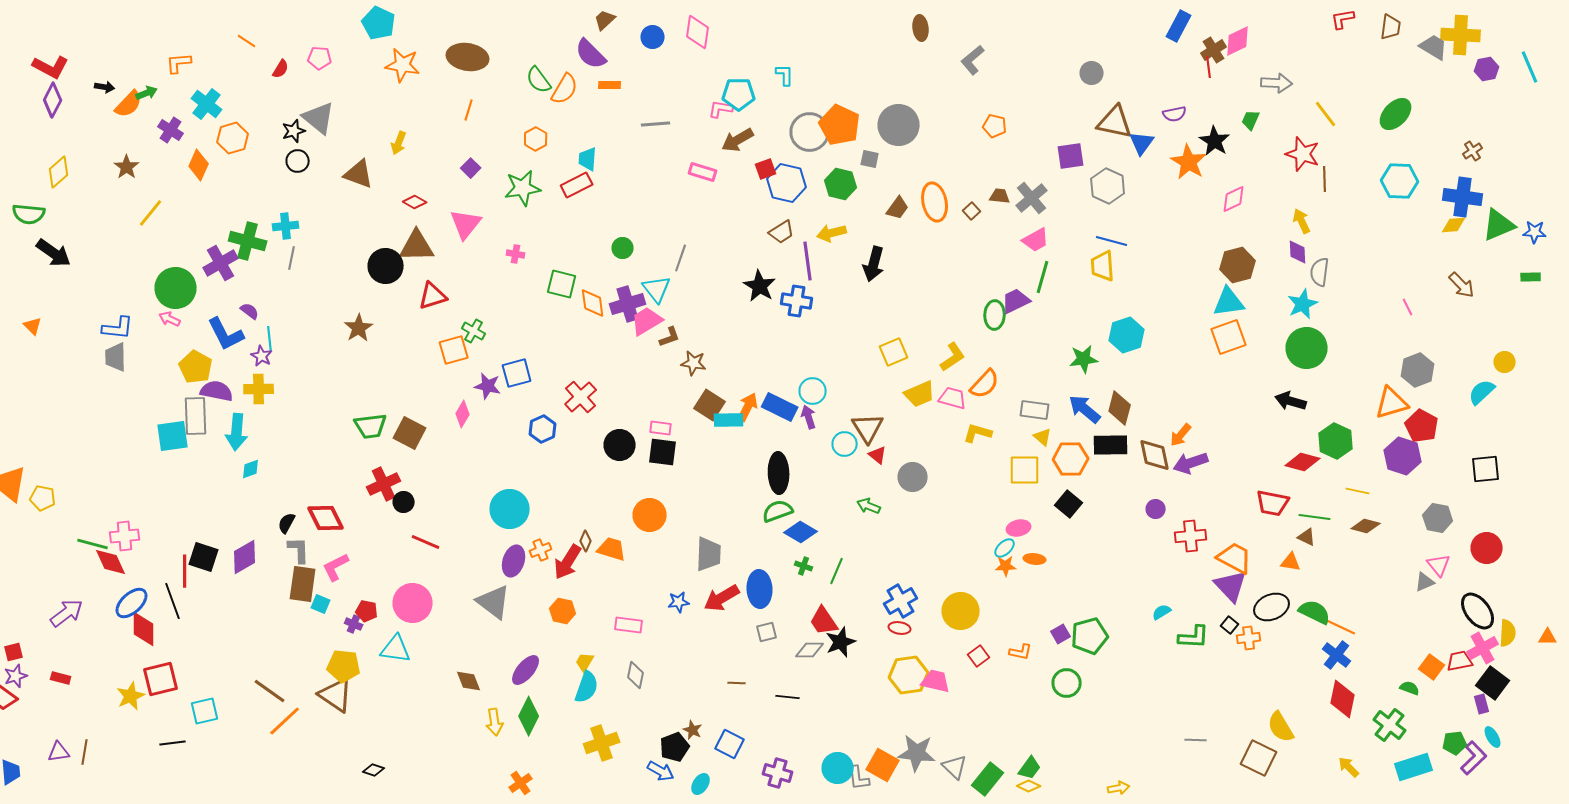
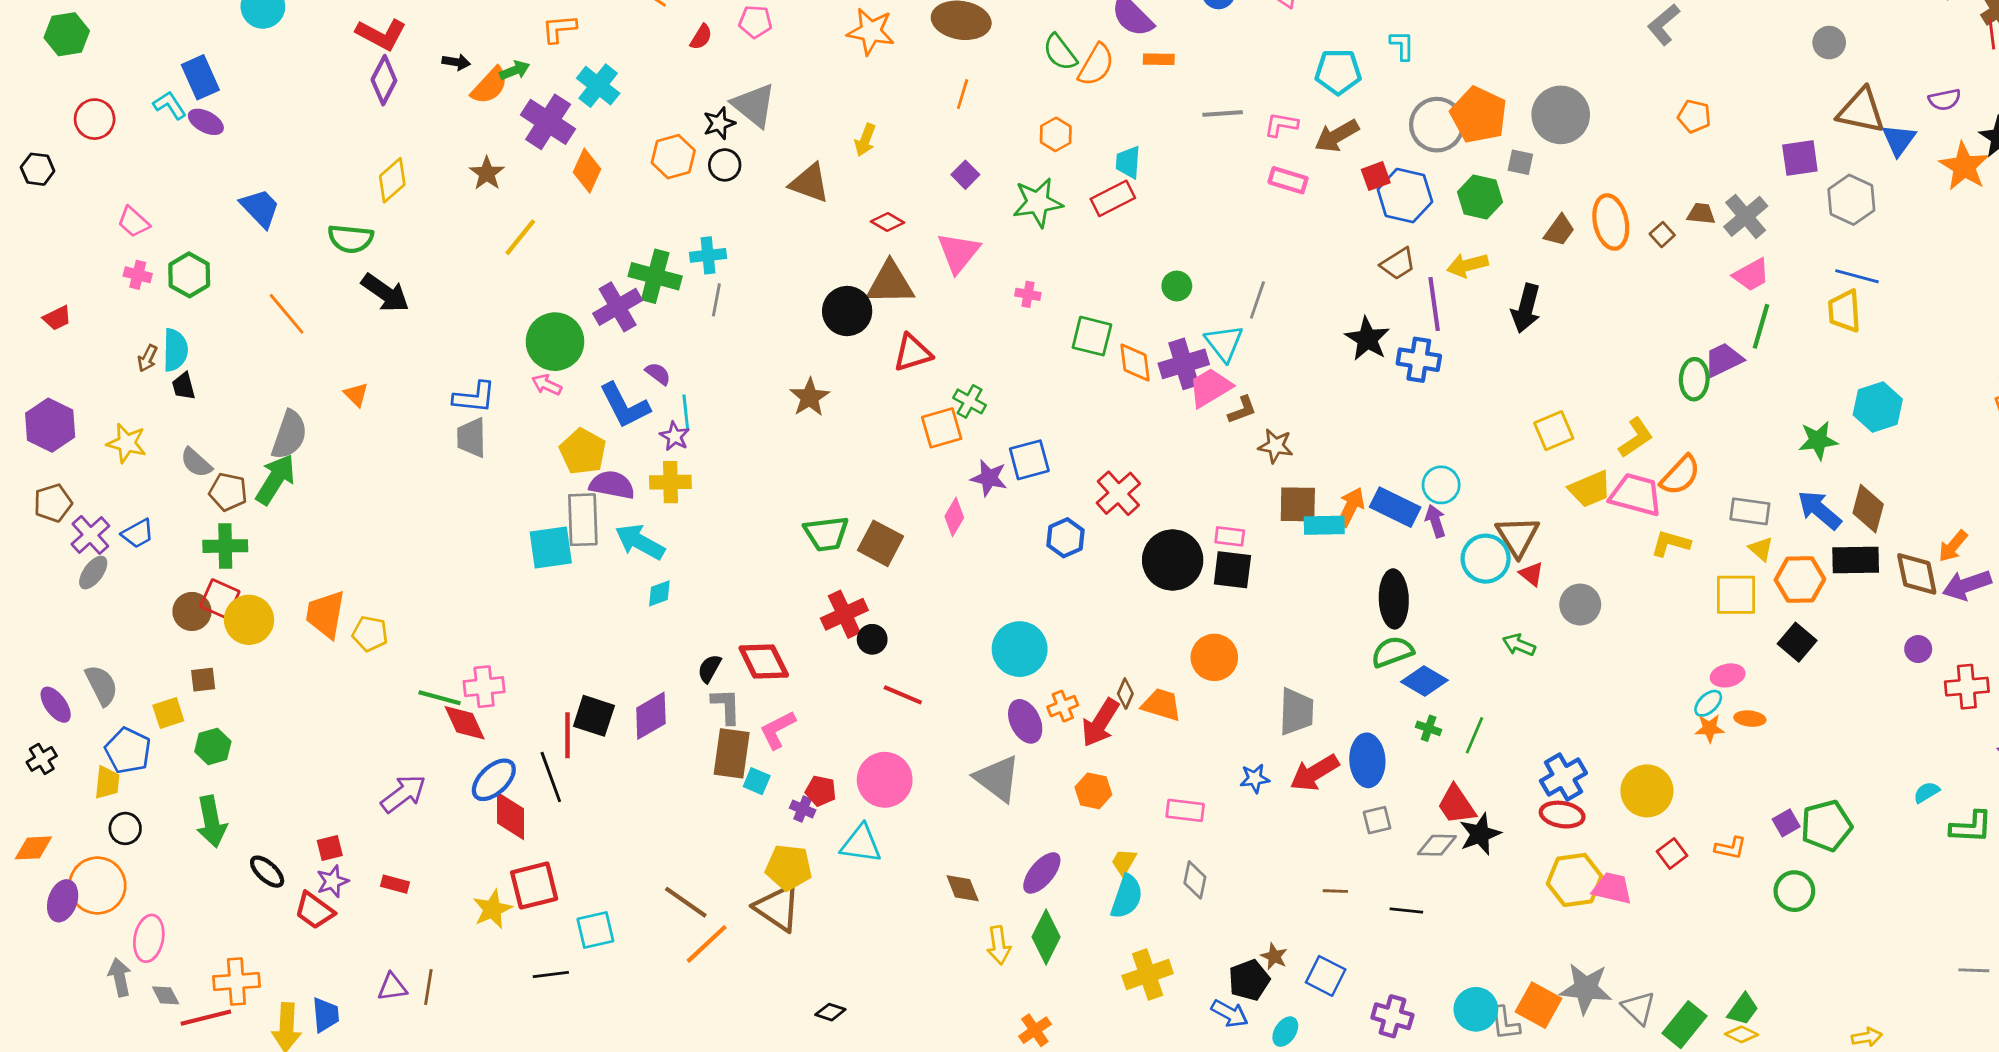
pink L-shape: (721, 109) -> (1281, 125), moved
purple cross: (171, 130) -> (548, 122), size x1.5
orange hexagon: (233, 138) -> (673, 157), moved
pink trapezoid: (953, 398) -> (1636, 495), size x1.4
brown square: (710, 405) -> (1298, 504), turned -32
cyan arrow: (237, 432) -> (640, 542), turned 114
cyan circle: (845, 444) -> (1486, 559), size x1.4
black circle: (620, 445) -> (1173, 560), size x1.4
purple ellipse: (514, 561) -> (1025, 721), turned -44
red ellipse: (900, 628) -> (1562, 815), size x1.4

